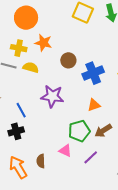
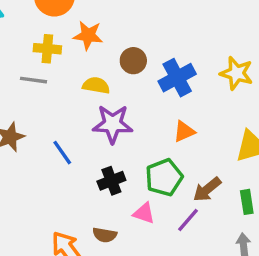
yellow semicircle: (31, 67) -> (96, 85), moved
black cross: (16, 131) -> (111, 181), moved
brown arrow: (103, 131) -> (207, 189), moved
brown semicircle: (41, 161) -> (105, 235), turned -72

